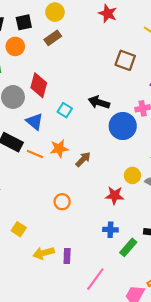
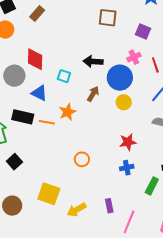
brown arrow: (83, 159) -> (93, 94), moved
yellow circle: (132, 175) -> (124, 102), moved
yellow square: (19, 229) -> (49, 194), size x1.6
blue cross: (110, 230) -> (127, 168), moved
purple rectangle: (67, 256) -> (109, 206), moved

